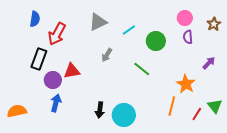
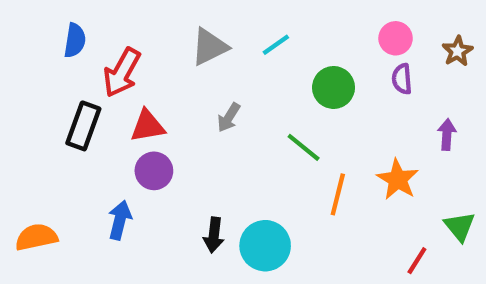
cyan line: (129, 30) -> (276, 45), moved
purple arrow: (209, 63) -> (447, 135), turned -40
red triangle: (72, 71) -> (148, 126), moved
purple circle: (53, 80) -> (154, 171), moved
orange line: (172, 106) -> (338, 194), moved
red line: (197, 114) -> (417, 261), moved

